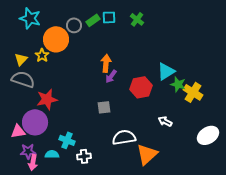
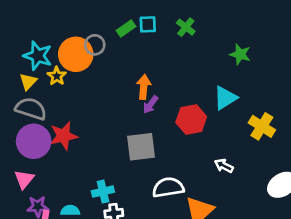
cyan star: (30, 18) -> (38, 56), moved
gray circle: (74, 25) -> (95, 45), moved
green star: (178, 84) -> (240, 54), moved
gray square: (104, 107) -> (141, 147), size x1.6
purple circle: (35, 122) -> (34, 141), moved
pink triangle: (18, 131) -> (24, 179), turned -42
cyan cross: (67, 140) -> (103, 192), moved, turned -35

